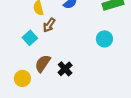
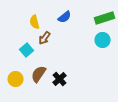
cyan circle: (104, 39) -> (103, 40), moved
yellow circle: (22, 78) -> (16, 79), moved

